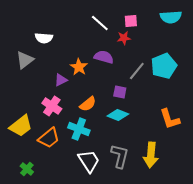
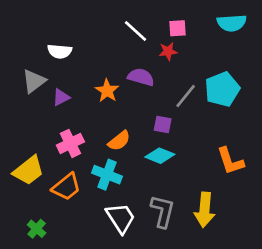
purple triangle: (61, 80) -> (61, 97), moved
pink cross: (52, 106) -> (70, 143), turned 30

